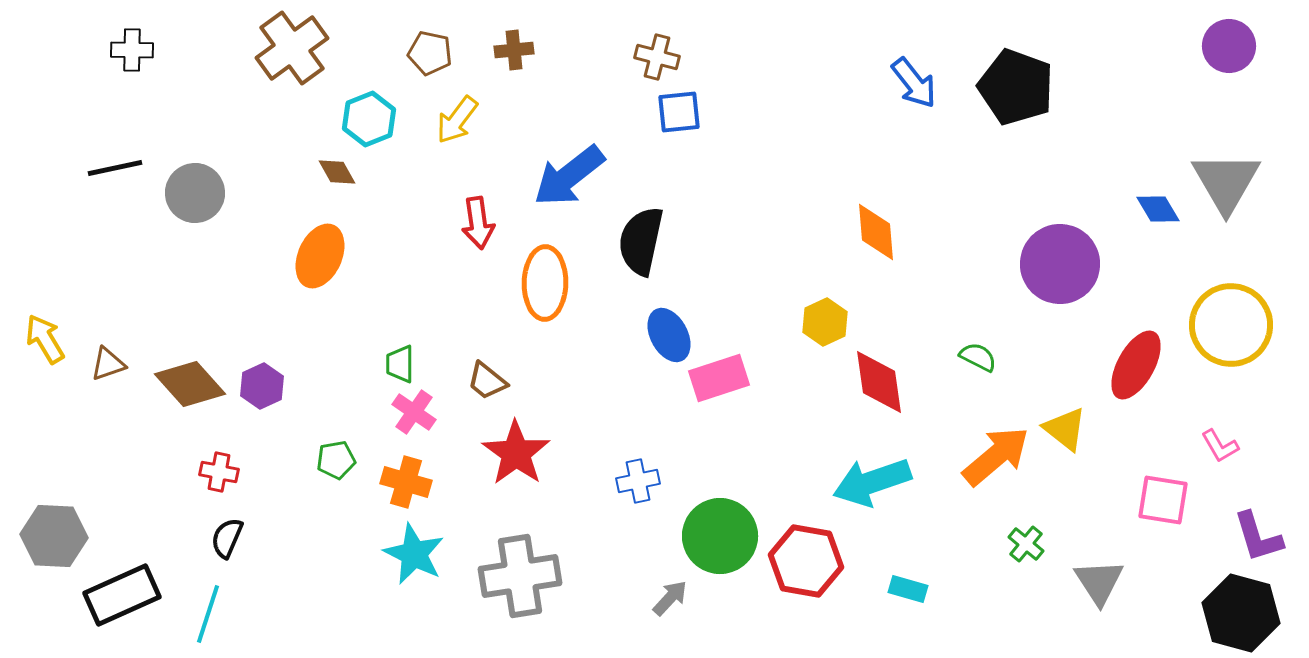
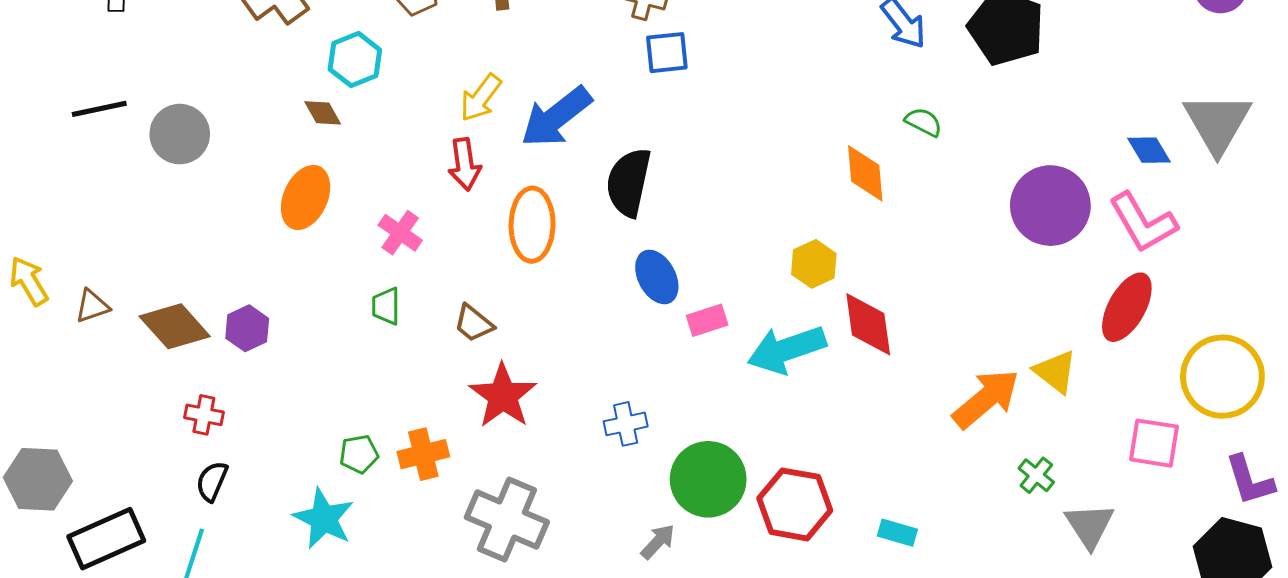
yellow arrow: (457, 120) -> (481, 98), moved
yellow circle: (1231, 325) -> (1222, 377), moved
green semicircle: (978, 357) -> (924, 122), moved
pink rectangle: (719, 378) -> (707, 320), size x0.7
pink cross: (414, 412) -> (400, 233), moved
pink L-shape: (1220, 446) -> (1143, 223), moved, size x1.8
green pentagon: (336, 460) -> (359, 454), moved
orange cross: (406, 482) -> (423, 454), moved, turned -30
cyan arrow: (872, 482) -> (787, 349), moved
green cross: (1026, 544) -> (1036, 475), moved
cyan star: (414, 554) -> (324, 519), moved
gray cross: (520, 576) -> (507, 520), turned 32

